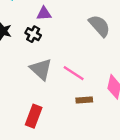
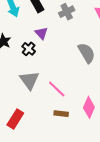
purple triangle: (44, 13) -> (41, 33), turned 40

